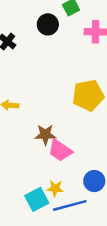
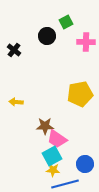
cyan square: (37, 199) -> (52, 156), moved

